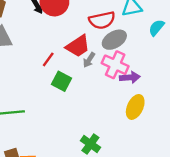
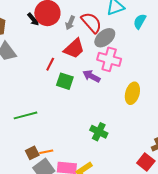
red semicircle: (102, 20) -> (91, 23), turned -110
gray arrow: (89, 60) -> (70, 23), moved
purple arrow: (130, 77) -> (91, 76), moved, turned -138

